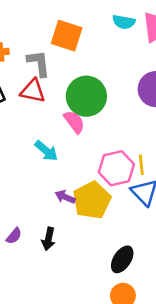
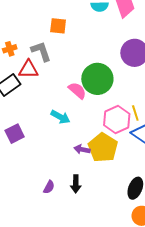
orange square: (67, 36) -> (58, 26), size x0.7
red triangle: (33, 91) -> (28, 69), moved
green circle: (86, 96) -> (97, 79), moved

